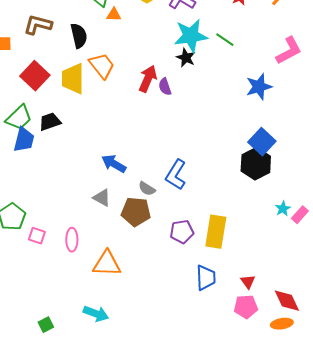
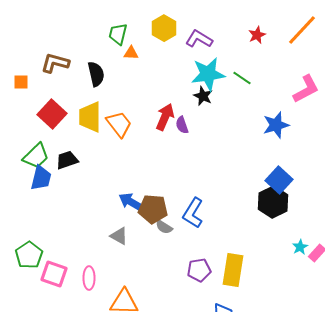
orange trapezoid: (102, 66) -> (119, 124), moved
brown pentagon: (136, 212) -> (153, 209), moved
pink square: (37, 236) -> (54, 274), size x1.5

